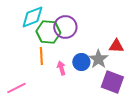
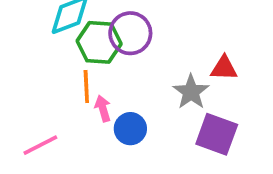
blue circle: (81, 62) -> (130, 129), moved
pink arrow: (61, 68) -> (103, 108), moved

